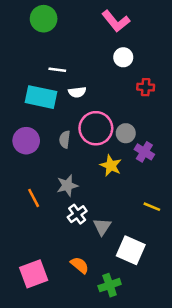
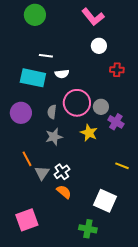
gray star: (67, 185) -> (54, 137), moved
gray triangle: (102, 227) -> (42, 173), moved
orange semicircle: (80, 265) -> (64, 192), moved
green cross: (110, 285) -> (88, 229), turned 30

